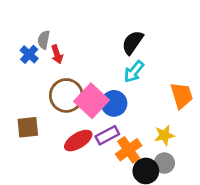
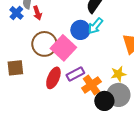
blue circle: (114, 103) -> (80, 30), moved
red ellipse: (78, 141) -> (53, 78), turned -35
gray circle: (164, 163) -> (118, 95), size x1.5

